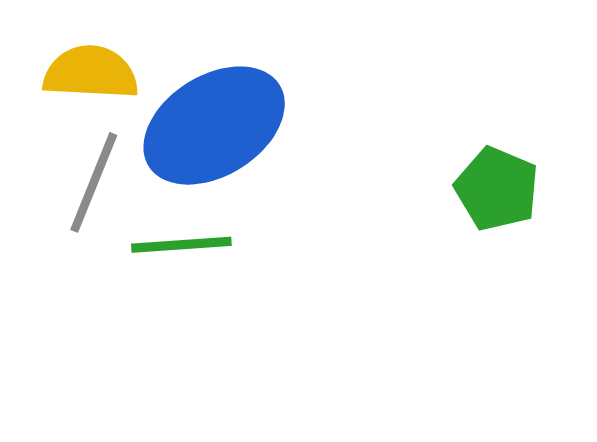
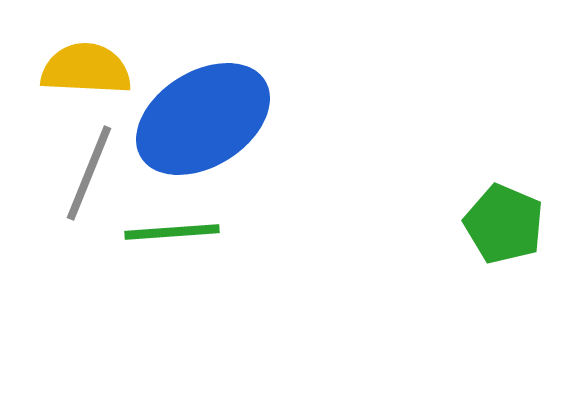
green pentagon: (497, 189) -> (504, 224), moved

